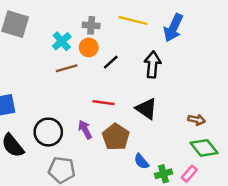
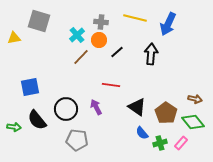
brown line: (67, 68) -> (81, 57), turned -30
black triangle: (146, 109) -> (137, 107), moved
brown arrow: (197, 120) -> (195, 99), moved
brown pentagon: (116, 137) -> (166, 113), moved

